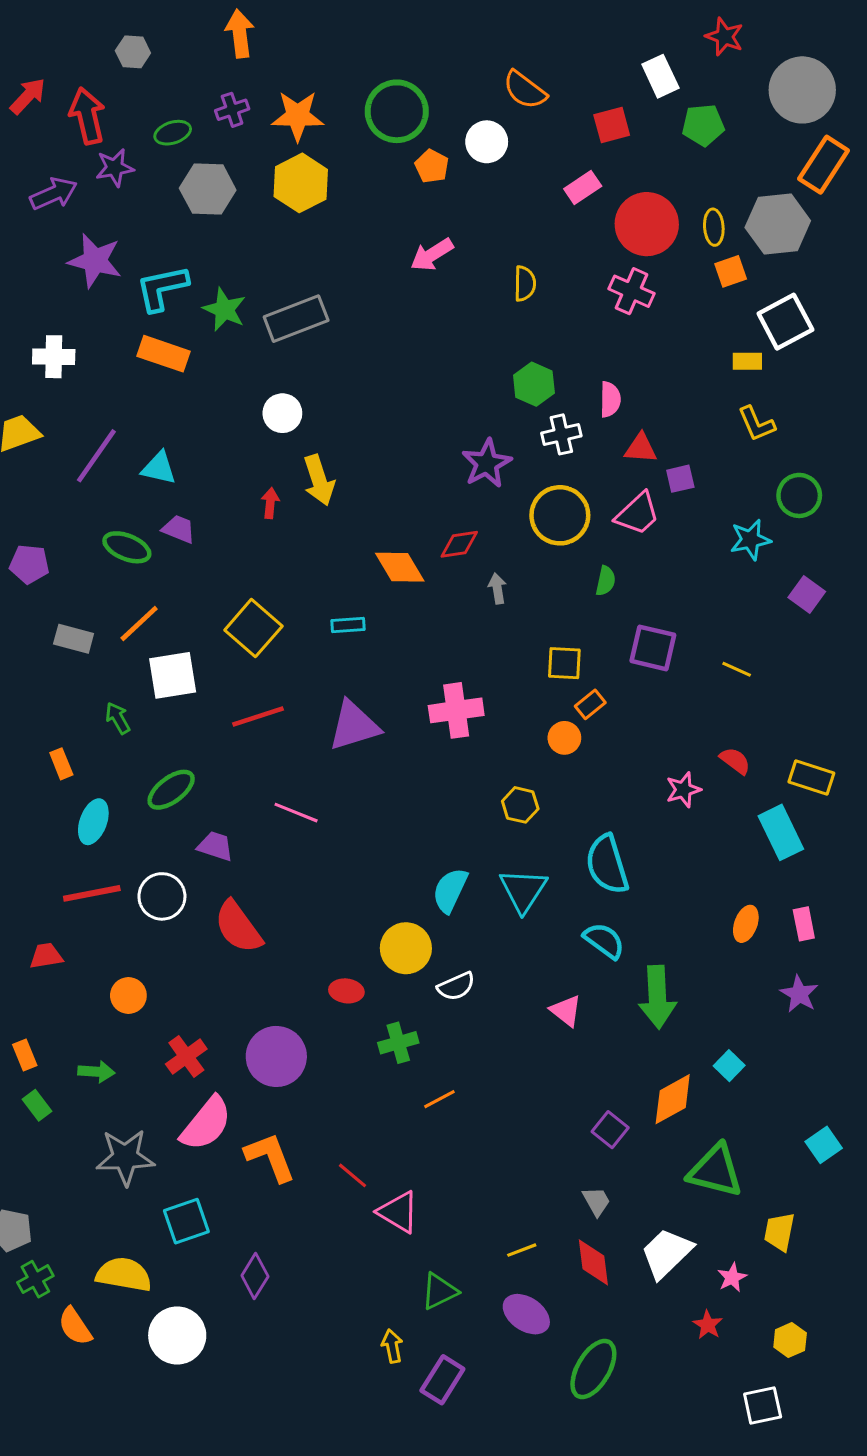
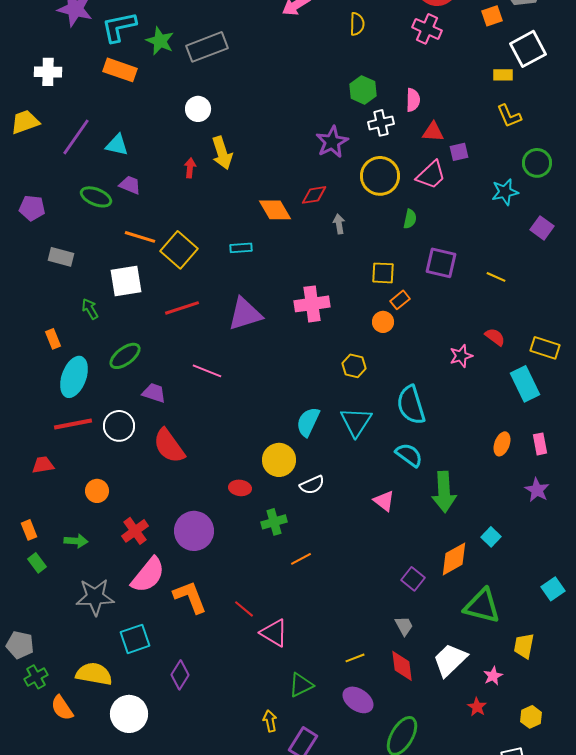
orange line: (139, 624) -> (140, 237), moved, turned 60
cyan ellipse: (93, 822) -> (74, 377), size x1.4

